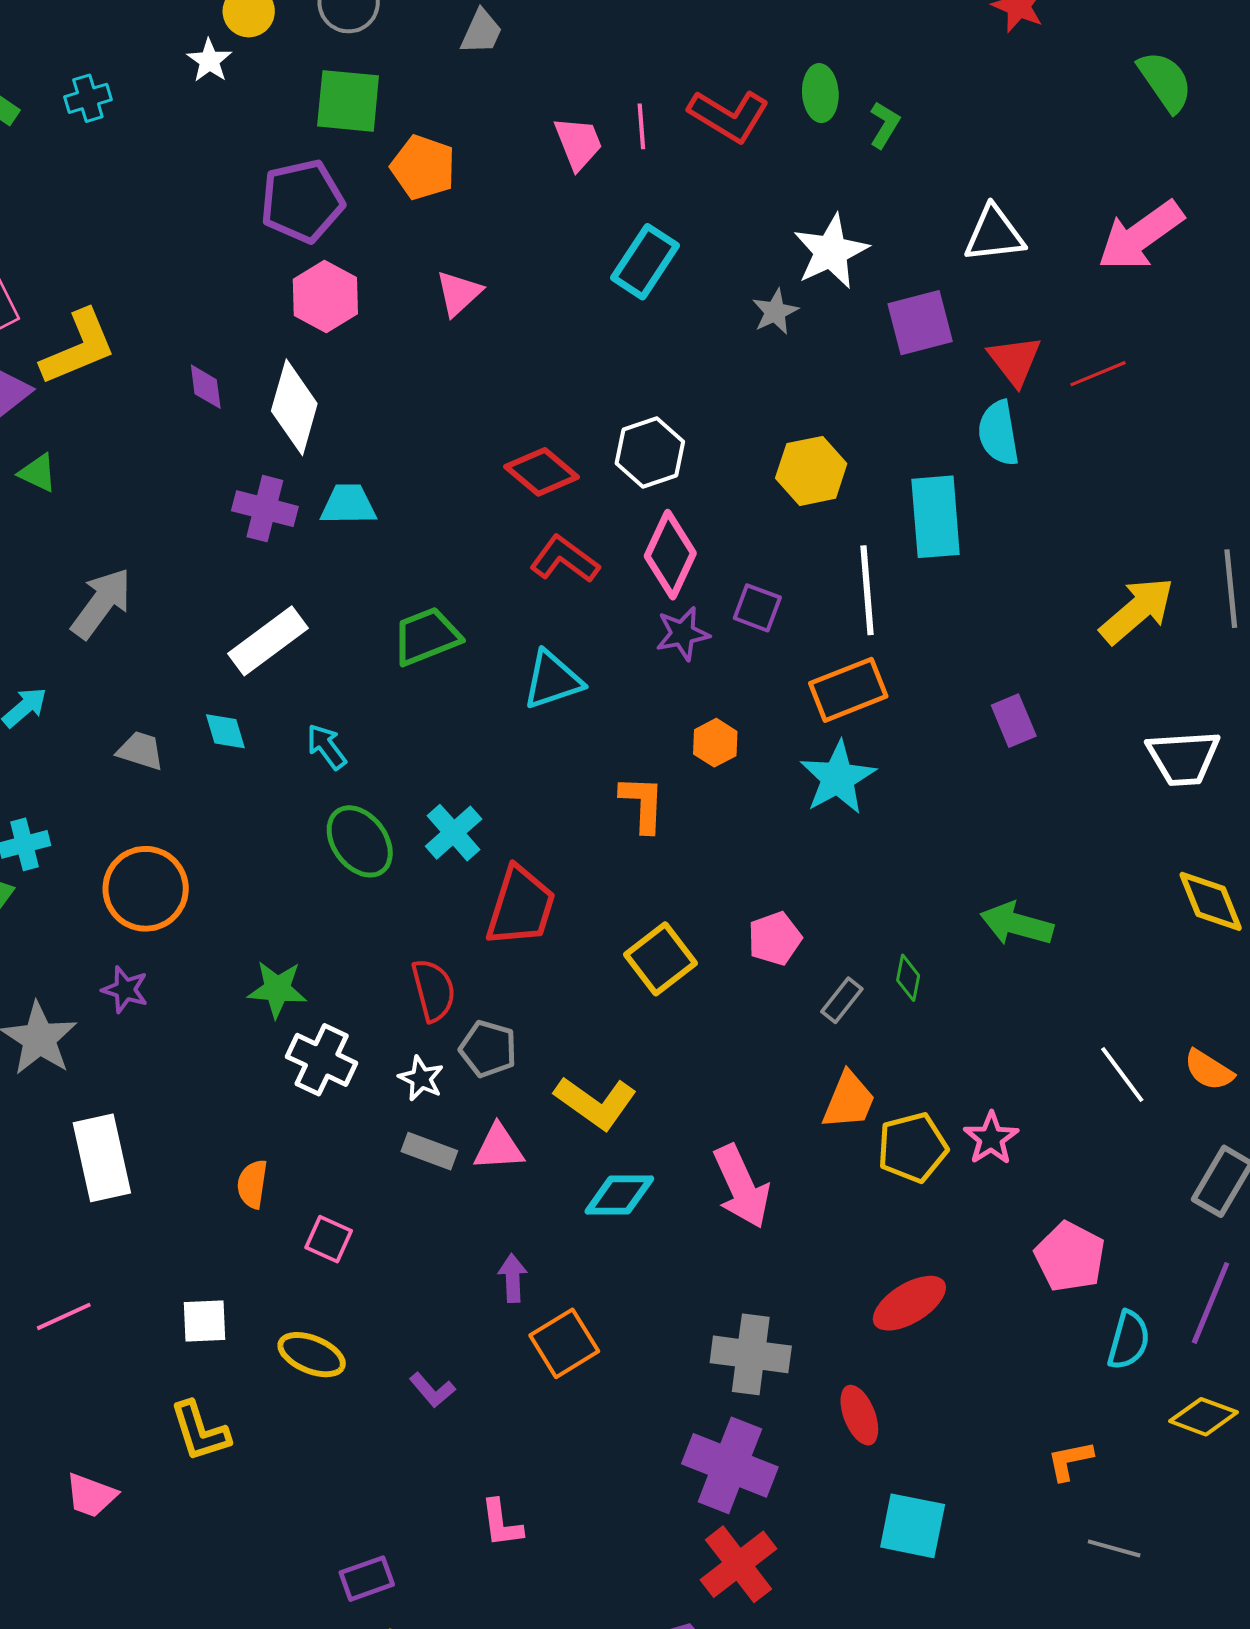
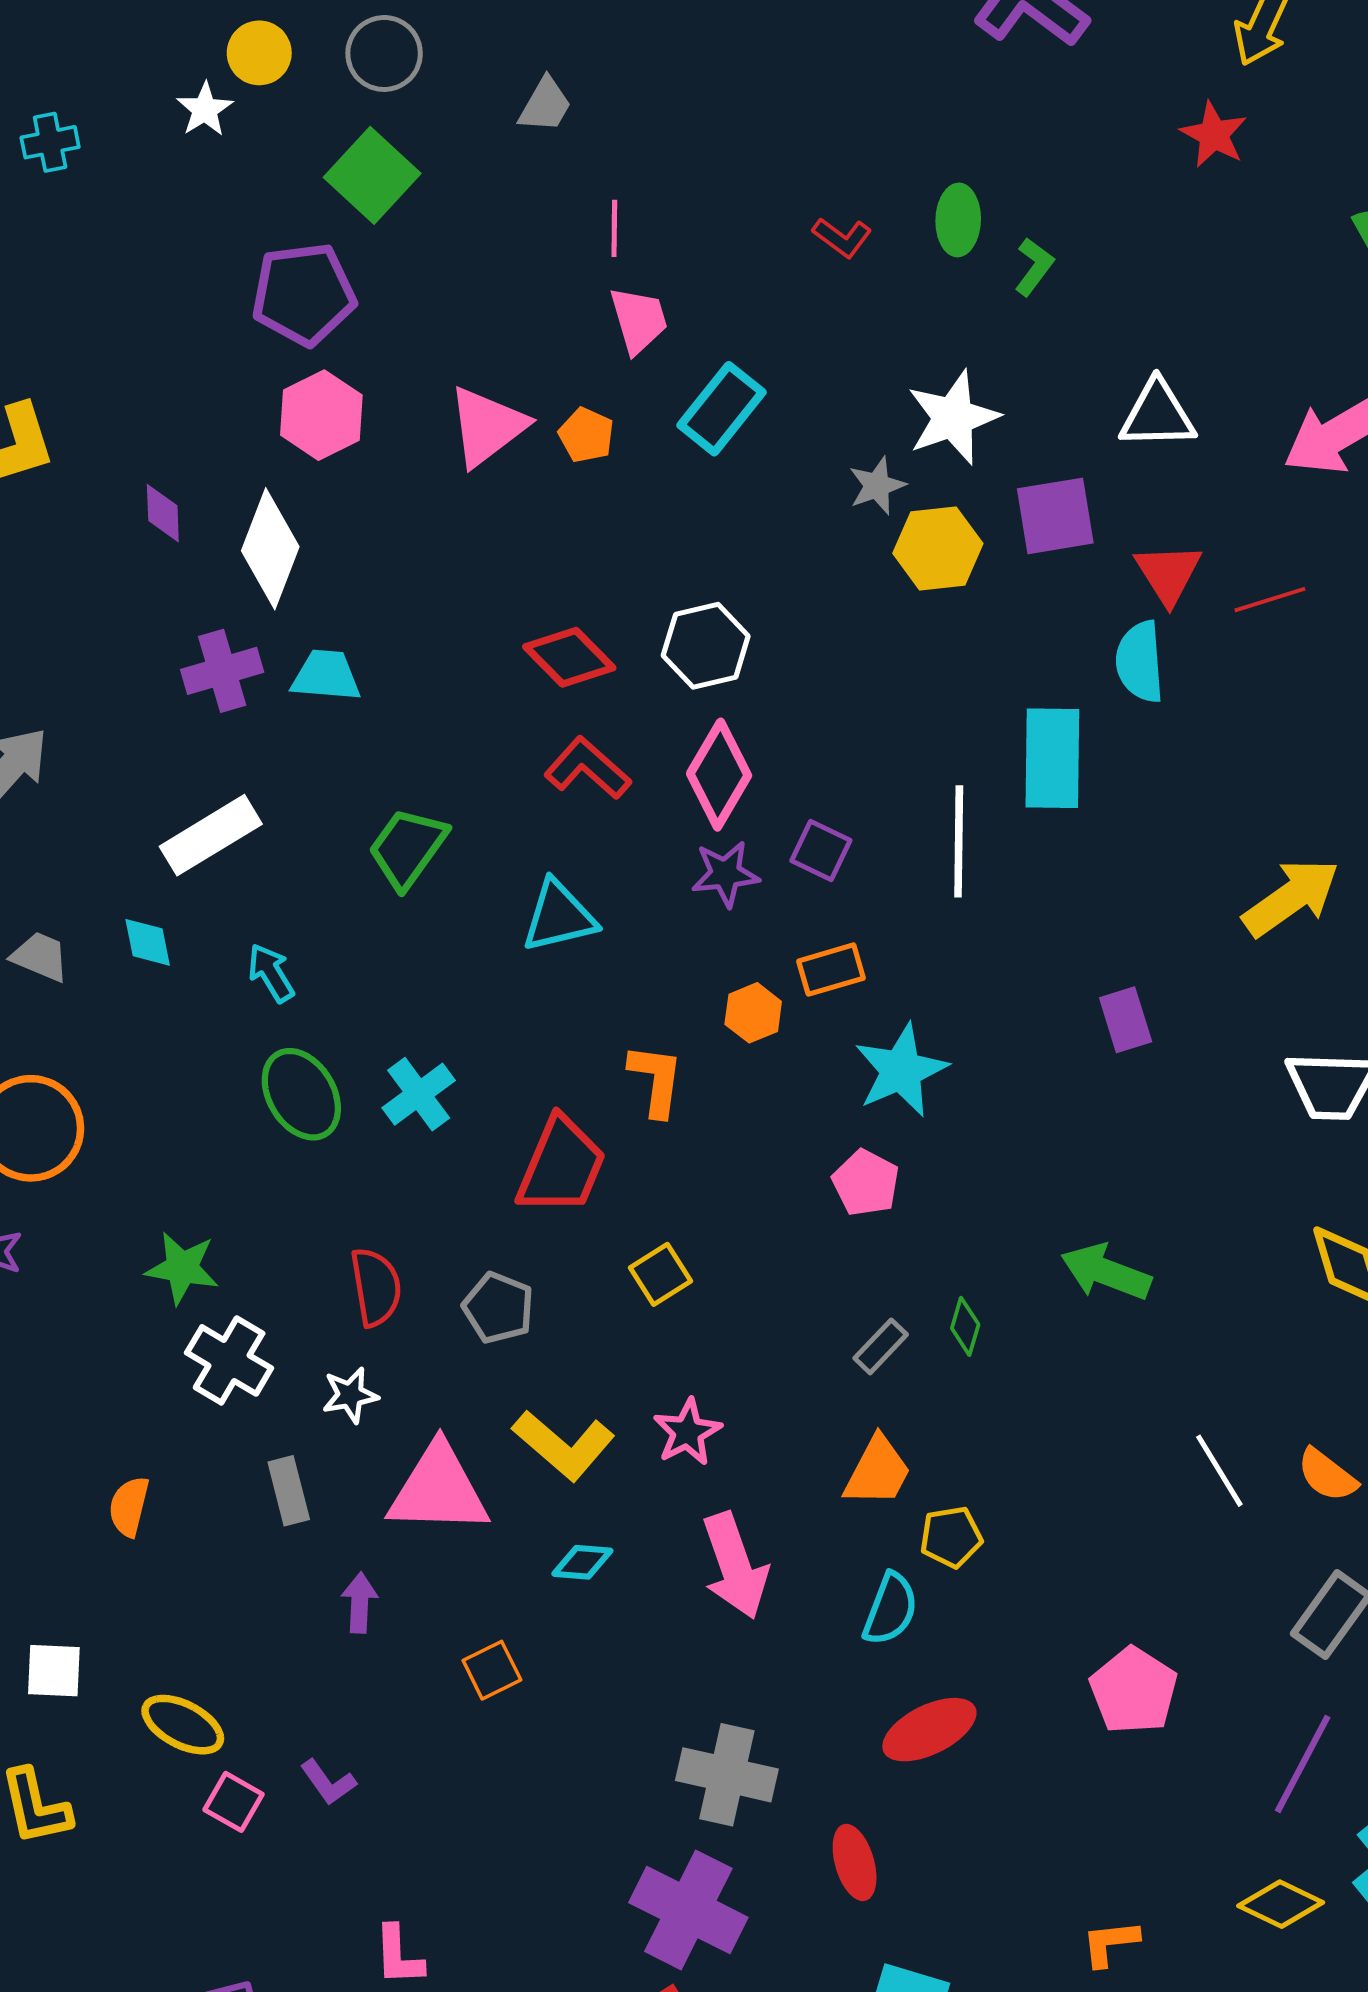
green square: (348, 101) -> (372, 175), turned 32
red L-shape: (729, 116) -> (842, 237), size x0.6
pink line: (641, 126) -> (614, 228), moved
pink trapezoid: (578, 143) -> (639, 320), moved
orange pentagon: (423, 167) -> (586, 435), moved, size x0.7
pink triangle: (459, 293) -> (487, 426), size x1.4
yellow hexagon: (811, 471) -> (938, 548), moved
purple cross: (265, 509) -> (222, 671), turned -36
green trapezoid: (426, 636) -> (408, 848), turned -38
orange rectangle: (848, 690) -> (831, 970), moved, size x0.7
red trapezoid: (521, 906) -> (561, 1166), moved
pink pentagon: (775, 939) -> (866, 1183), moved, turned -30
yellow square: (660, 959) -> (661, 1274), size x0.7
gray pentagon: (488, 1049) -> (498, 1308), moved
white star: (421, 1078) -> (350, 1395), turned 30
pink star: (991, 1138) -> (687, 1432), moved
pink triangle: (499, 1147) -> (438, 1489), size x1.6
yellow pentagon: (912, 1147) -> (951, 1537), size x0.7
gray rectangle: (429, 1151) -> (289, 1491), moved, turned 50
cyan diamond: (619, 1195) -> (582, 1562), size x0.7
pink square: (329, 1239) -> (234, 1802), moved
purple arrow: (513, 1278) -> (360, 1603), moved
cyan semicircle: (1129, 1340) -> (890, 1609), moved
orange square: (564, 1343) -> (492, 1670), moved, size x0.7

